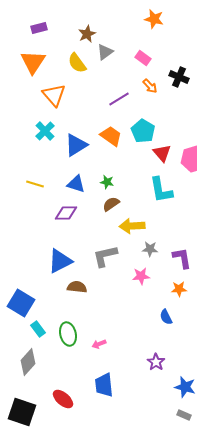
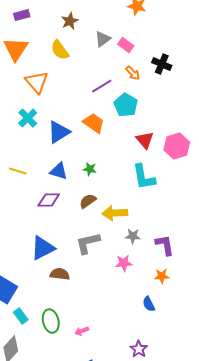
gray triangle: (105, 52) -> (103, 39), moved
cyan pentagon: (143, 131) -> (126, 105), moved
brown semicircle: (111, 204) -> (88, 201), moved

